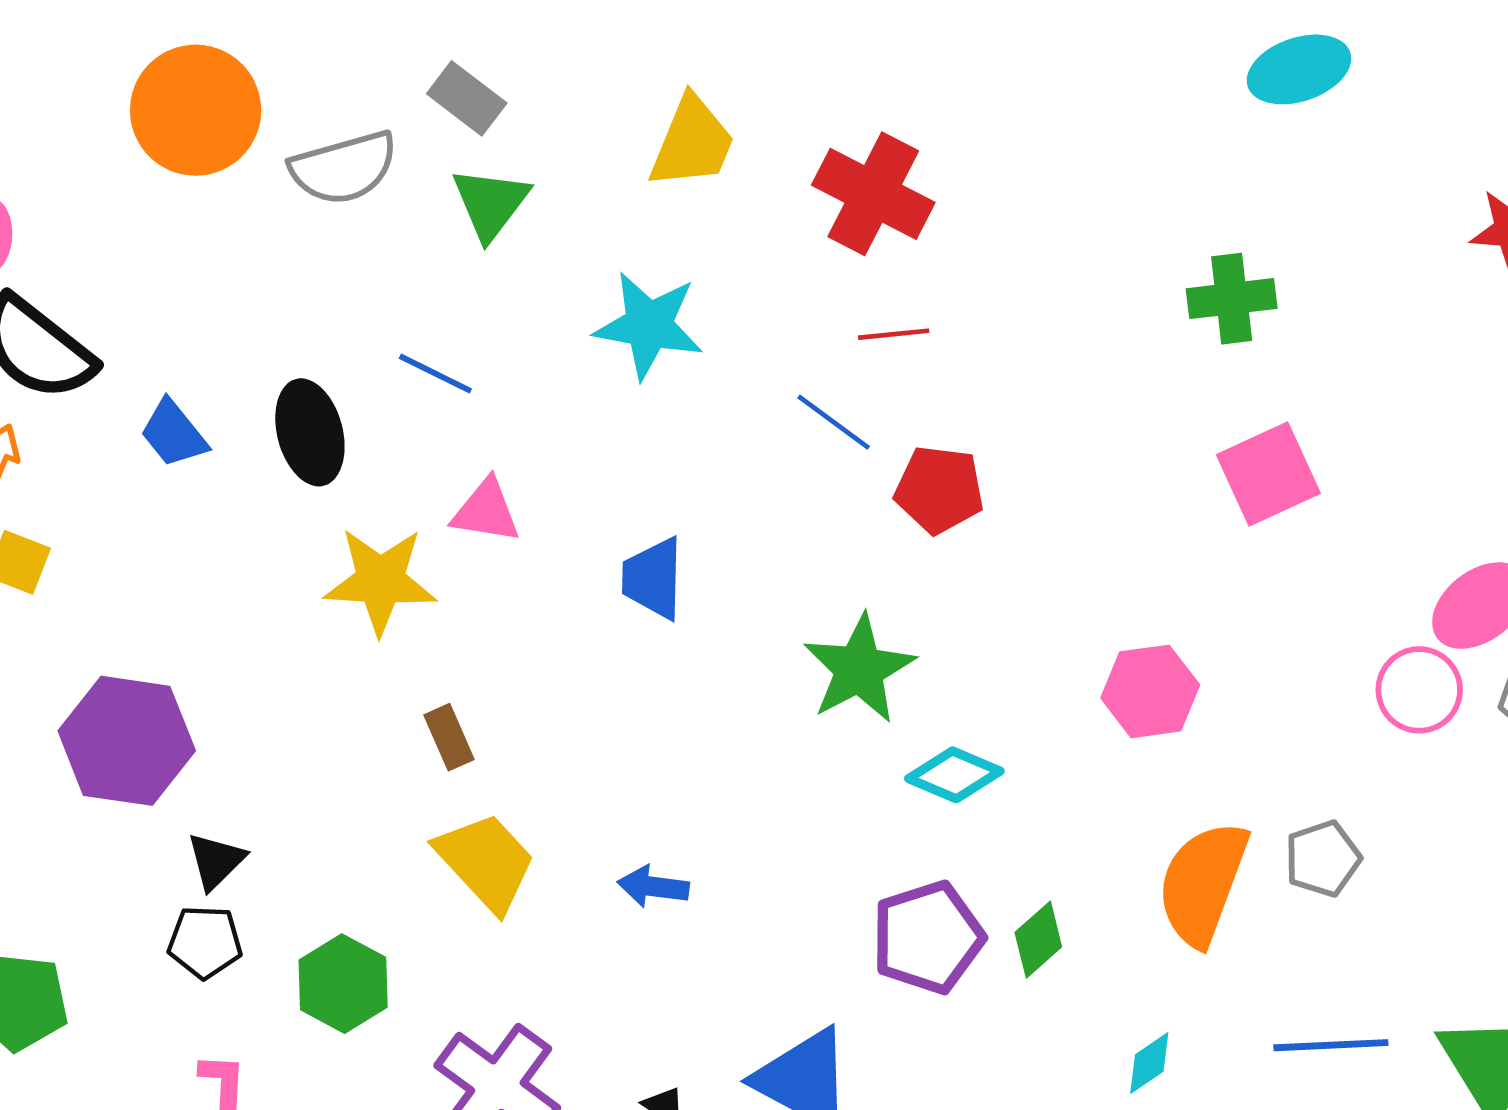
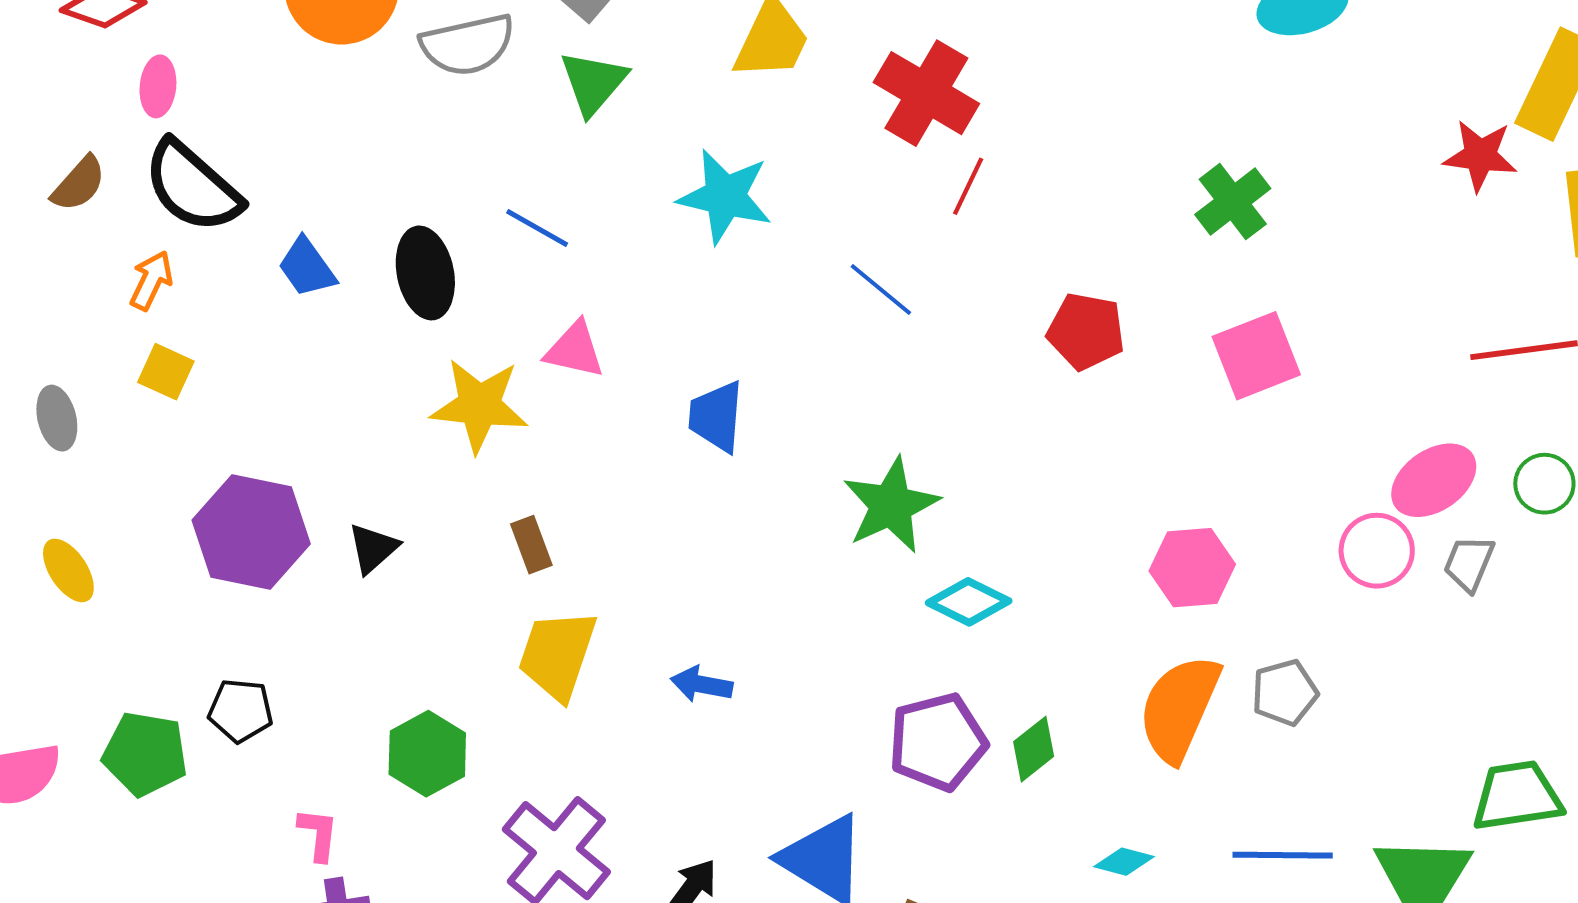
green cross: (1232, 299) -> (1233, 202), turned -34
red line: (894, 334) -> (968, 186), moved, turned -62
red pentagon: (939, 490) -> (1086, 331), moved
pink hexagon: (1150, 691) -> (1192, 568), moved
black triangle: (216, 861) -> (373, 548), moved
yellow trapezoid: (486, 862) -> (557, 655), turned -122
black pentagon: (205, 942) -> (241, 710), moved
cyan diamond: (1149, 1063) -> (1124, 862), turned 46

